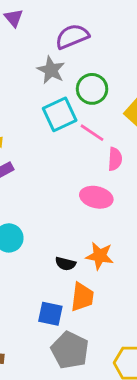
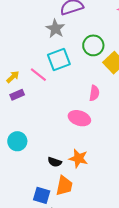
green circle: (92, 89) -> (93, 45), moved
pink line: (92, 133) -> (38, 75), moved

